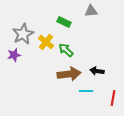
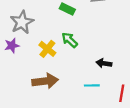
yellow cross: (46, 42) -> (47, 49), moved
brown arrow: (69, 74) -> (45, 81), moved

